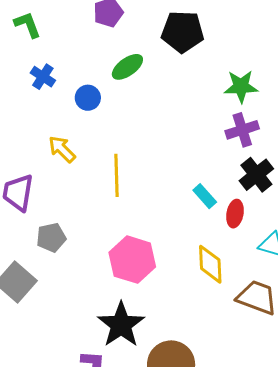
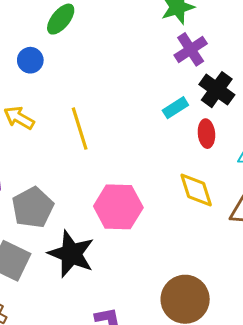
cyan rectangle: (205, 196) -> (175, 108), moved, turned -65
gray pentagon: (51, 238) -> (33, 207), size x1.4
black star: (121, 325) -> (71, 254), moved

